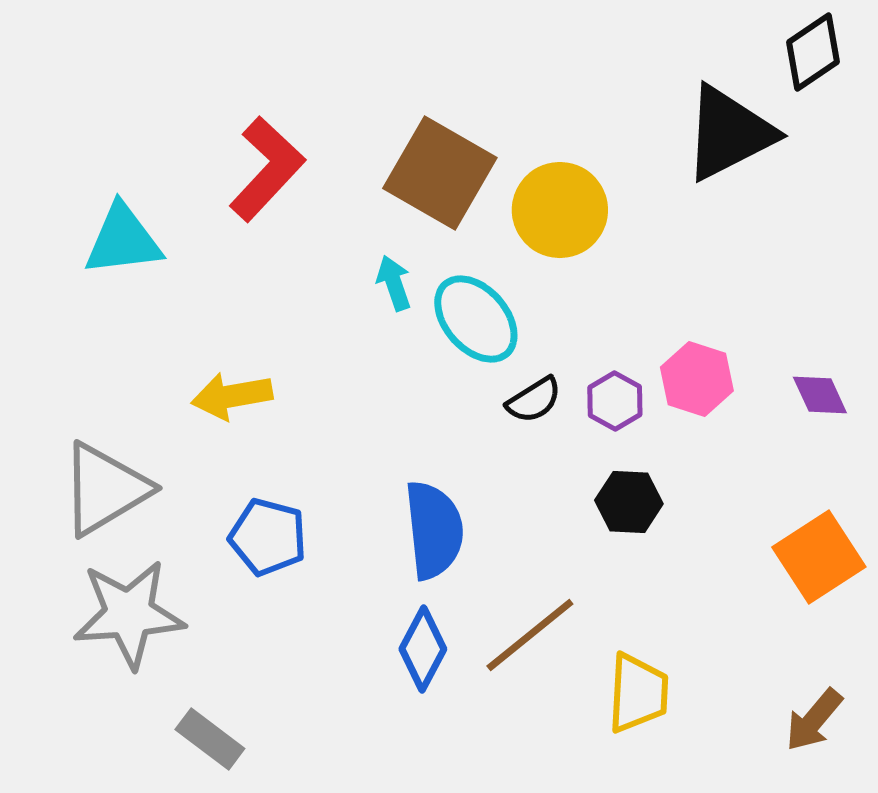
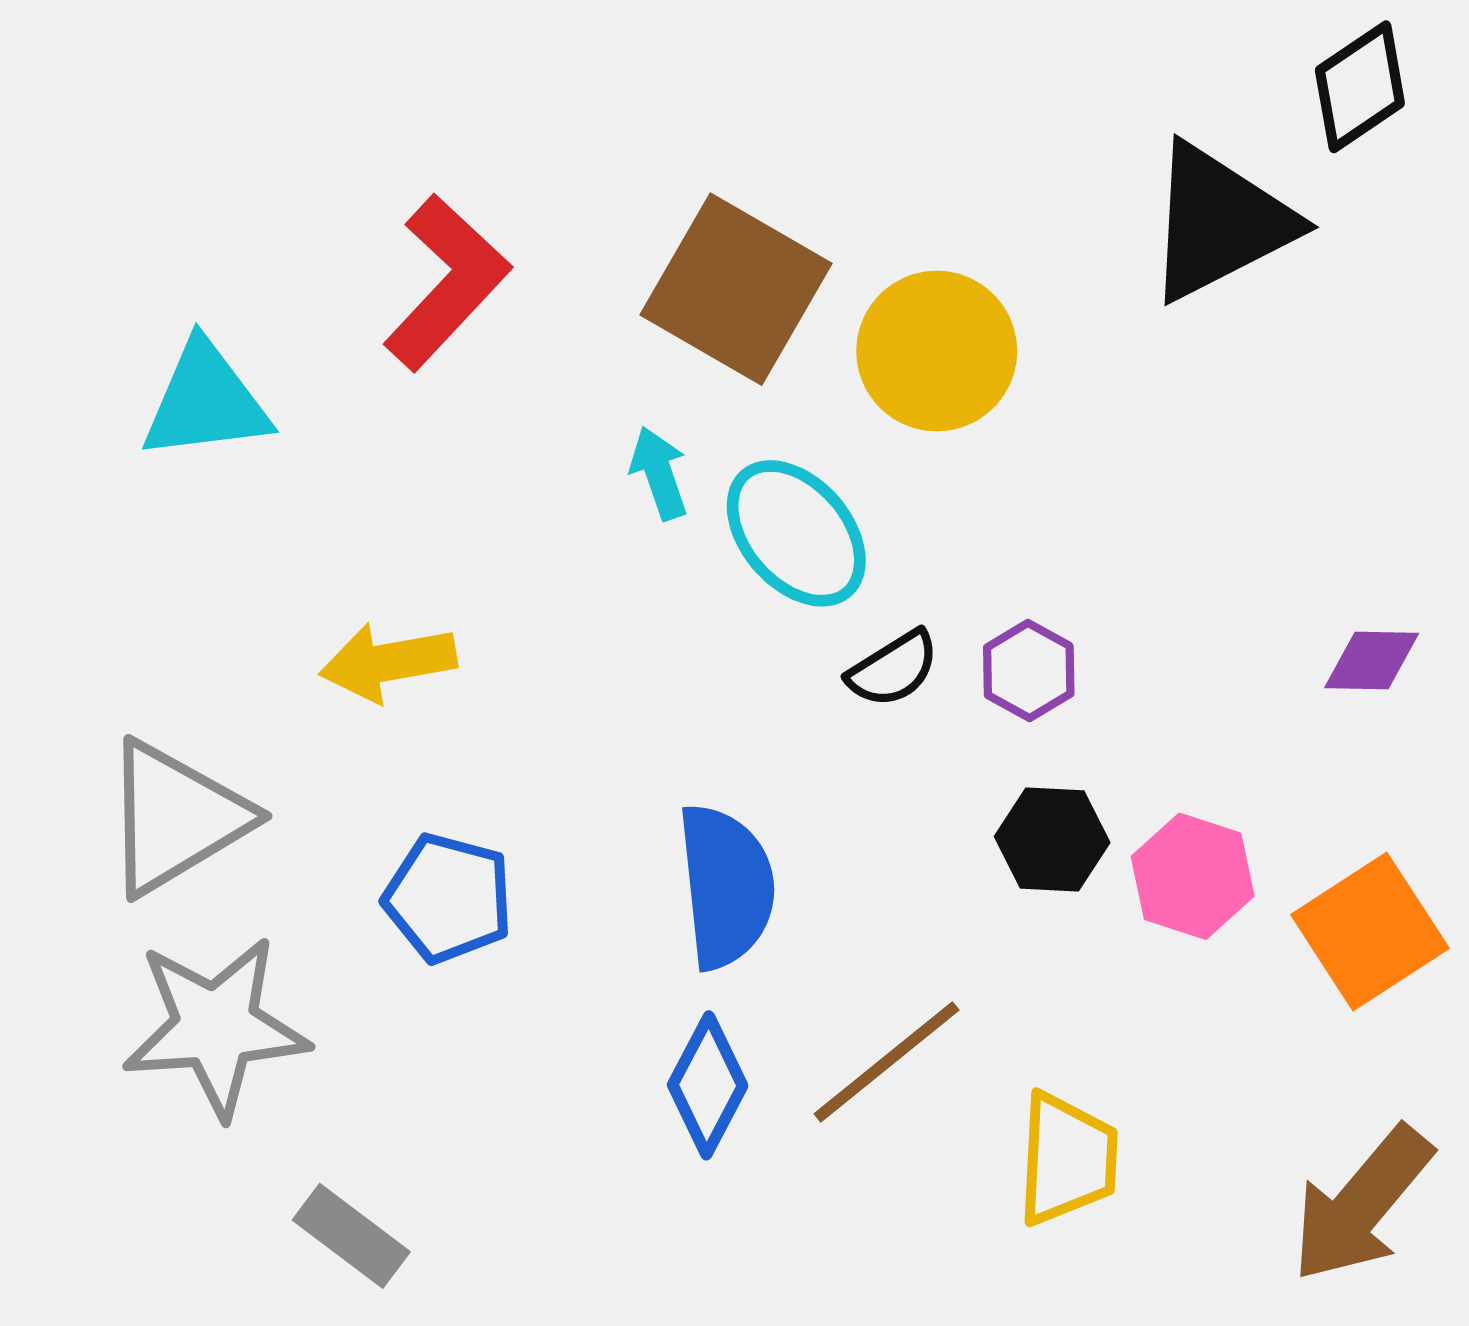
pink hexagon: (697, 379) -> (1193, 876), moved
purple diamond: (820, 395) -> (1372, 660), turned -64
brown arrow: (814, 720) -> (1362, 1204), size x1.5

